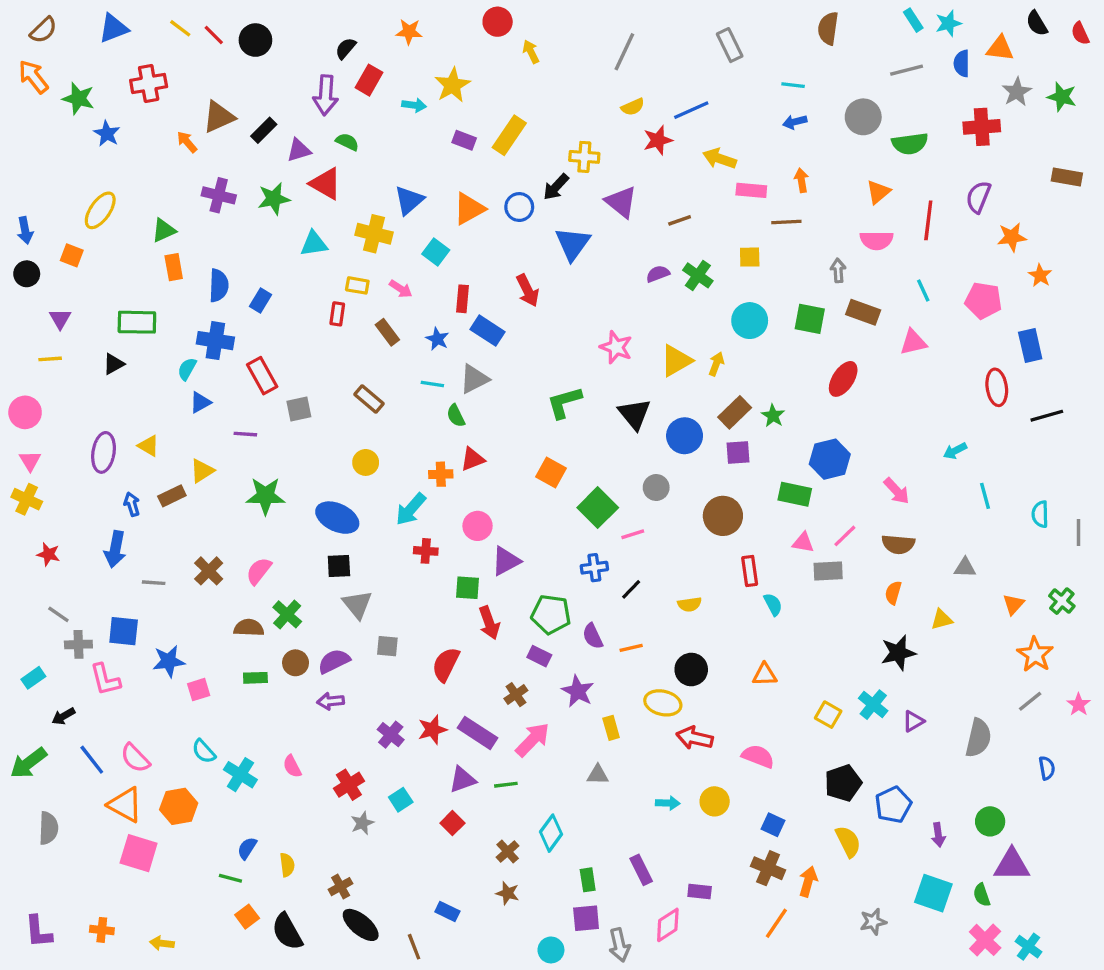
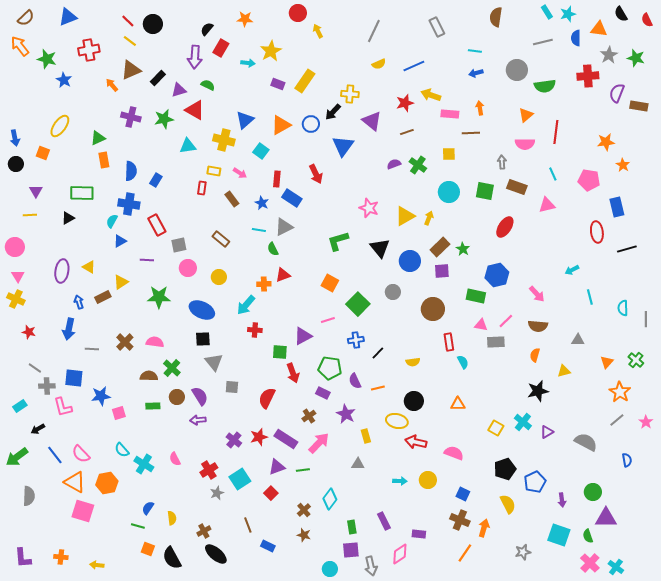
yellow line: (180, 28) -> (130, 41), moved
red star: (658, 140) -> (405, 103), moved
purple semicircle: (978, 197) -> (617, 93), moved
pink circle: (478, 526) -> (188, 268), moved
pink line: (633, 534) -> (328, 320), moved
pink semicircle: (259, 571) -> (155, 342), turned 60
purple semicircle: (334, 661) -> (200, 396), turned 84
gray semicircle: (978, 738) -> (586, 442), turned -75
cyan square: (401, 800) -> (240, 479), size x1.5
orange square: (247, 917) -> (148, 549), turned -32
brown line: (414, 947) -> (248, 525), moved

